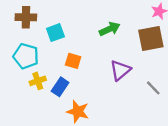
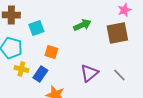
purple triangle: (120, 70) -> (89, 73), moved
yellow cross: (38, 81) -> (21, 69), turned 32

